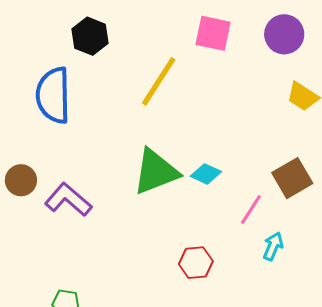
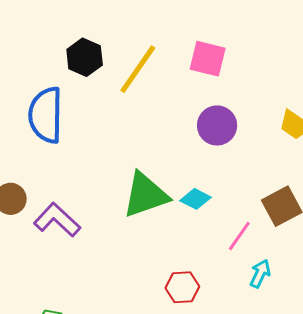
purple circle: (284, 34) -> (217, 125), moved
yellow line: (159, 81) -> (138, 69), moved

